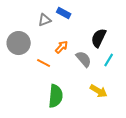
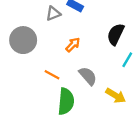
gray semicircle: (84, 59) -> (88, 76), moved
orange line: (44, 63) -> (52, 75), moved

